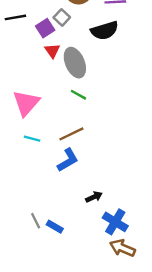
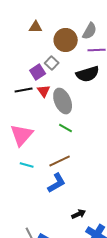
black line: (15, 17) -> (24, 90), moved

